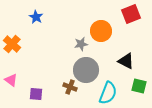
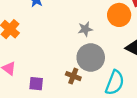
orange circle: (101, 31) -> (119, 15), moved

